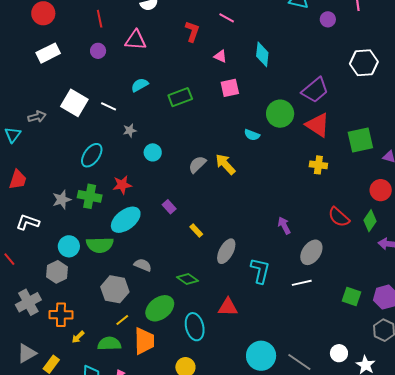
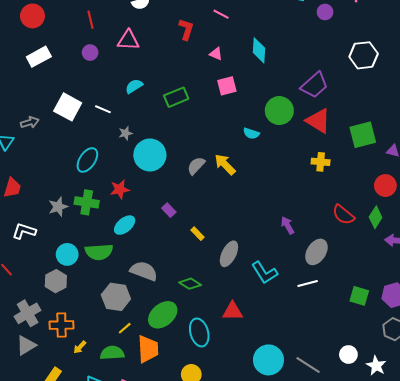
cyan circle: (153, 152) -> (150, 155), size x1.8
cyan ellipse: (126, 220) -> (125, 225), size x0.7
gray semicircle: (143, 265) -> (144, 271), size x1.5
cyan L-shape: (260, 271) -> (265, 273), turned 136
gray triangle: (27, 353) -> (26, 345), moved

